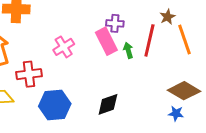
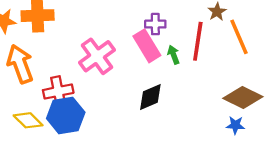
pink cross: (64, 47) -> (97, 56), size x1.4
black diamond: (108, 104) -> (150, 97), moved
blue hexagon: (55, 105) -> (66, 115), moved

